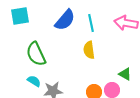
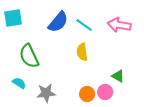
cyan line: (91, 23) -> (84, 25), turned -42
cyan semicircle: (34, 81) -> (19, 83), moved

